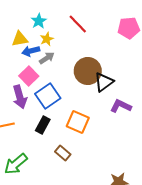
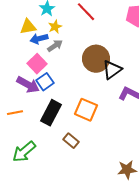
blue square: (48, 96) -> (45, 82), moved, size x0.7
purple arrow: (20, 97) -> (28, 85), turned -45
black rectangle: (43, 125) -> (51, 113), size x1.4

